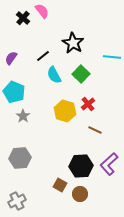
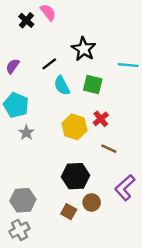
green square: (81, 74) -> (93, 84), turned -30
gray hexagon: (20, 158) -> (23, 200), moved
black hexagon: (81, 166) -> (76, 176), moved
brown circle: (80, 194) -> (92, 202), moved

